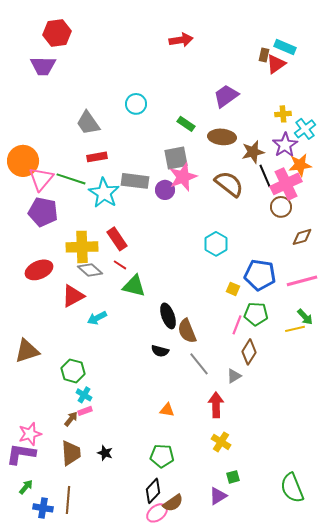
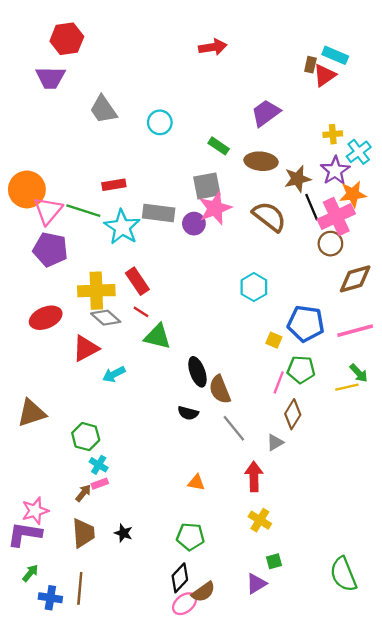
gray trapezoid: (88, 123) -> (103, 109), moved
brown diamond: (302, 237) -> (355, 279), size x1.4

